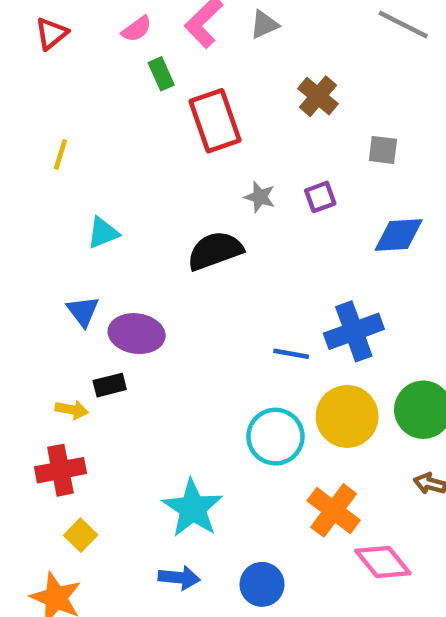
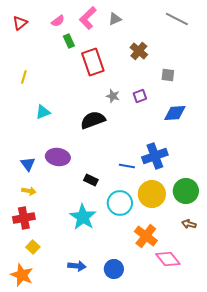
blue triangle: (83, 311) -> (28, 164), moved
black rectangle: (110, 385) -> (91, 180), moved, turned 40
cyan star: (193, 508) -> (83, 217), moved

